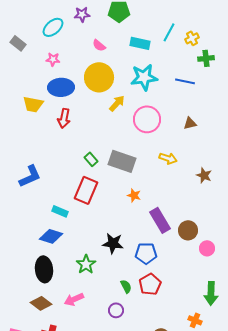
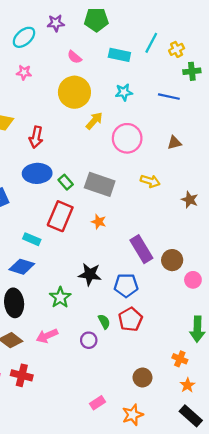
cyan star: (144, 77) -> (124, 92), size x0.6
blue ellipse: (61, 87) -> (37, 173), moved
orange star: (134, 195) -> (99, 222), moved
purple circle: (116, 310) -> (89, 340), moved

